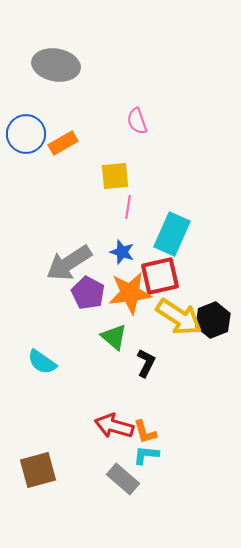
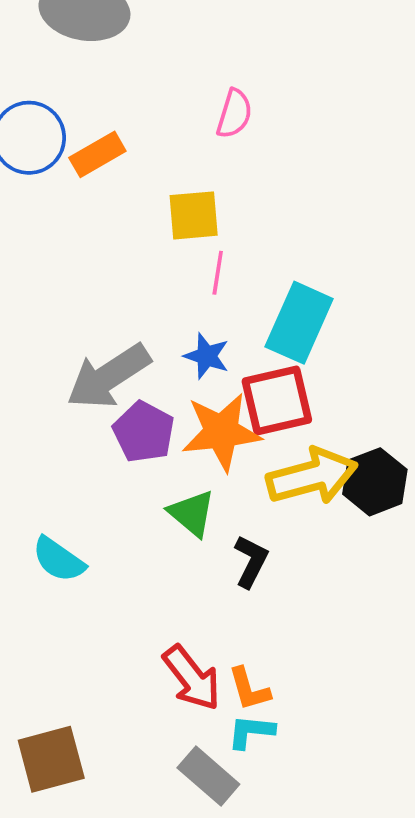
pink semicircle: (137, 121) -> (234, 114), turned -144
yellow arrow: (179, 317) -> (312, 476), turned -48
red arrow: (114, 426) -> (192, 678), turned -144

